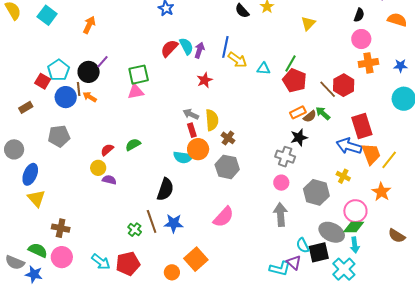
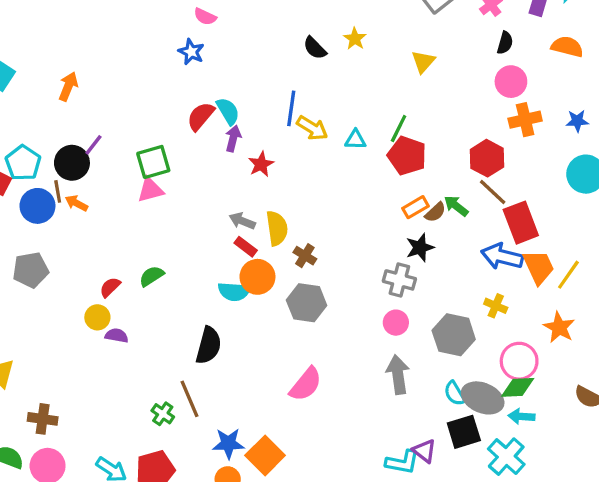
purple arrow: (199, 50) -> (233, 138), moved
brown line: (328, 89) -> (493, 192), moved
red rectangle: (192, 130) -> (246, 247), turned -32
blue star: (174, 223) -> (228, 443), moved
cyan semicircle: (303, 245) -> (455, 393), moved
cyan arrow: (355, 245) -> (521, 416), turned 105

